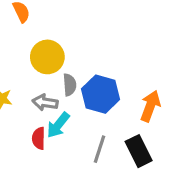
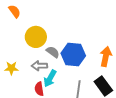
gray semicircle: (70, 85) -> (53, 52), turned -40

